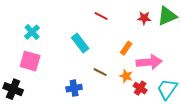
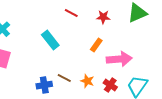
red star: (144, 18) -> (103, 17), moved
brown line: (100, 72) -> (64, 78), moved
orange star: (126, 76) -> (87, 81), moved

